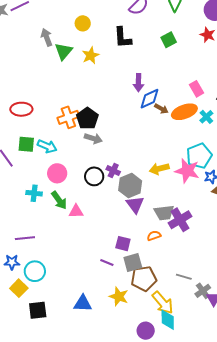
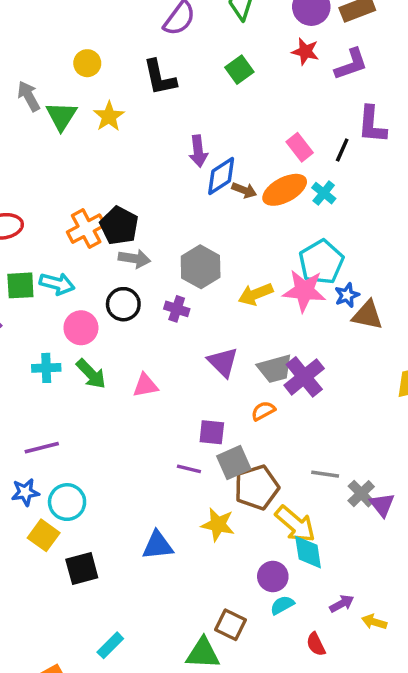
black circle: (94, 176) -> (123, 304), moved
gray hexagon: (130, 186) -> (201, 267), moved
pink triangle: (76, 211) -> (145, 385), moved

